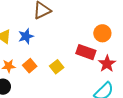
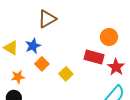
orange square: (30, 66) -> (42, 64), moved

